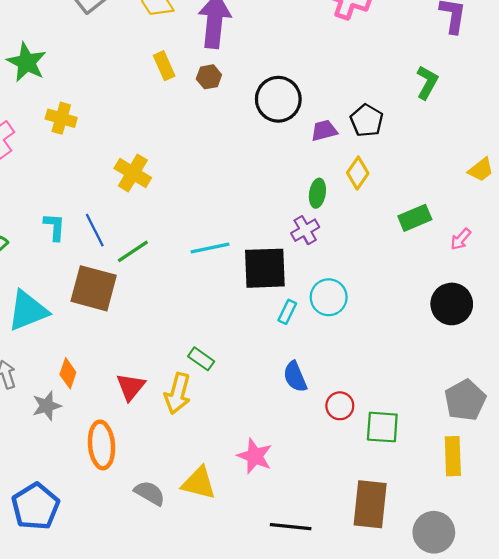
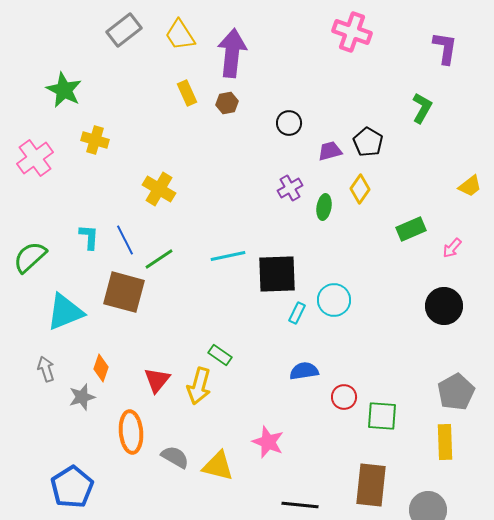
black circle: (278, 99) -> (289, 123), size x0.6
purple cross: (305, 230) -> (290, 188), moved
blue semicircle: (295, 377) -> (304, 371), turned 104
gray semicircle: (150, 493) -> (175, 457), moved

